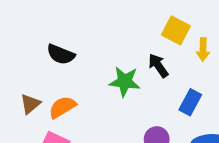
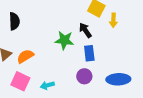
black semicircle: (61, 54) -> (14, 21), moved, turned -114
blue rectangle: (190, 102) -> (89, 53), moved, turned -35

